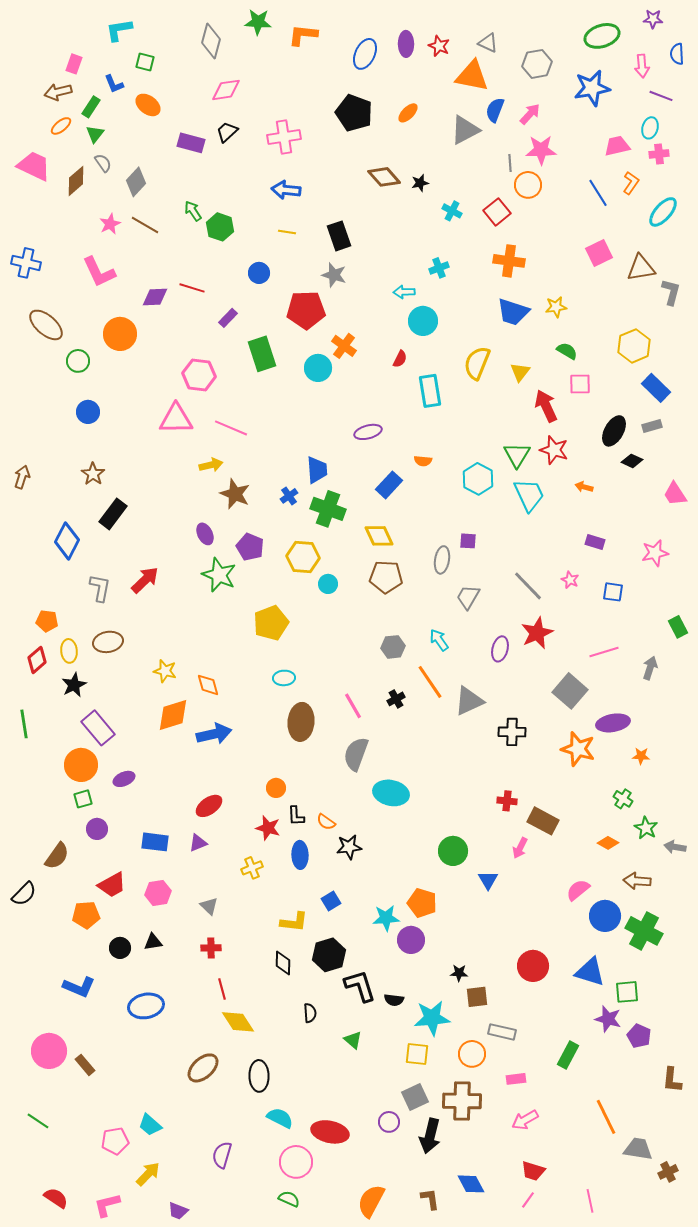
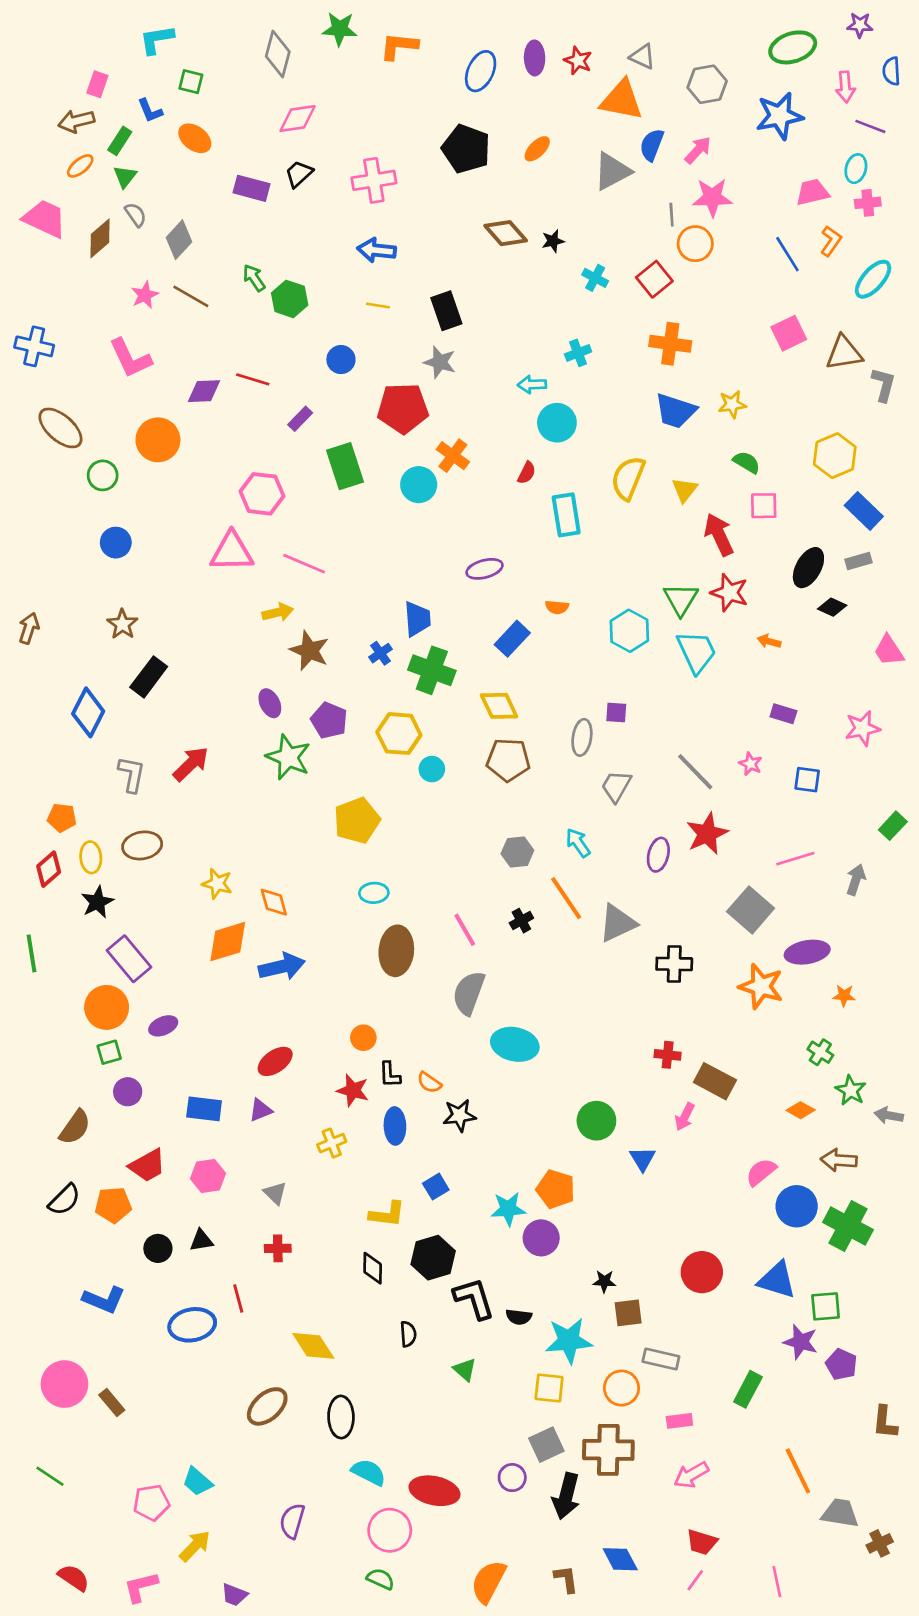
green rectangle: (678, 627) -> (893, 826), turned 70
black semicircle: (24, 894) -> (64, 1200), moved
red line: (222, 989) -> (238, 1298), moved

